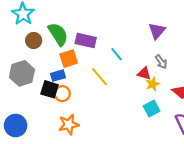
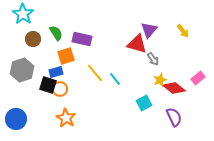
green semicircle: (58, 34) -> (56, 33), size x0.7
cyan line: (117, 54) -> (115, 79), moved
red triangle: (144, 73) -> (137, 44), moved, size x1.5
yellow star: (153, 84) -> (160, 80), moved
orange star: (69, 124) -> (66, 118), turned -30

